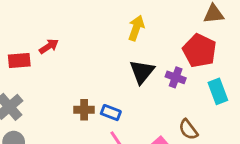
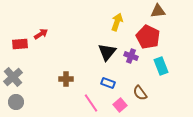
yellow arrow: (136, 28) -> (117, 22), moved
blue rectangle: (111, 113) -> (108, 83), moved

